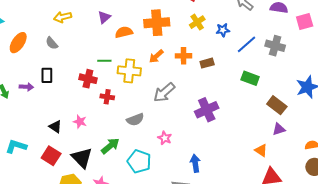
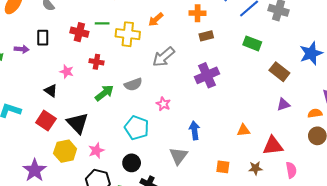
orange cross: (184, 56) -> (198, 13), moved
brown rectangle: (207, 63) -> (206, 36), moved
red cross: (88, 79) -> (79, 32), moved
red cross: (107, 97) -> (96, 62), moved
pink star: (80, 122) -> (67, 72), moved
purple triangle: (279, 129) -> (283, 104), moved
green arrow: (110, 146) -> (104, 93), moved
orange triangle: (261, 150) -> (243, 130), moved, turned -40

